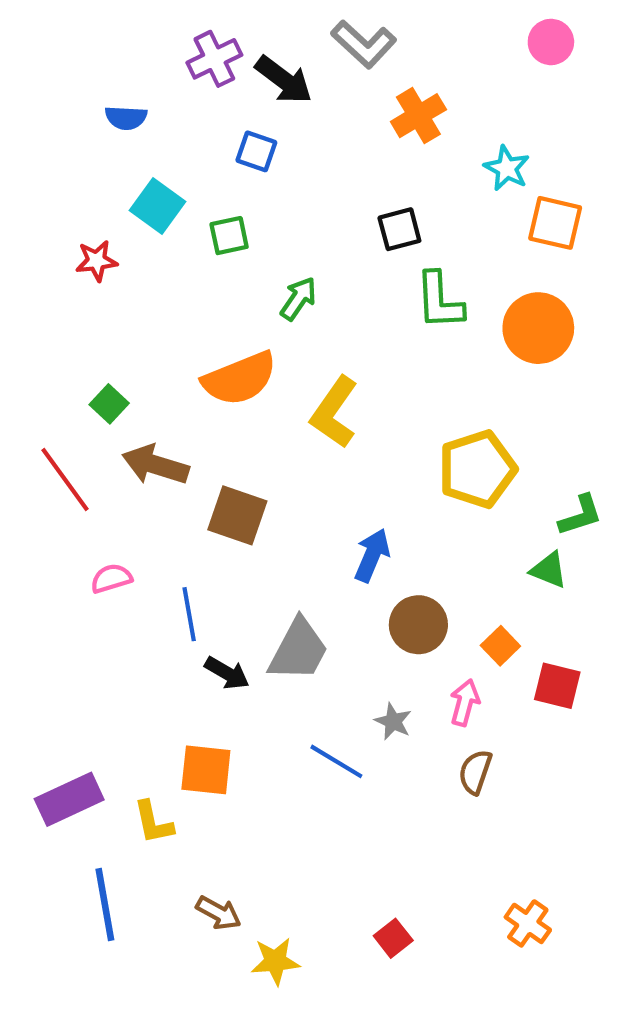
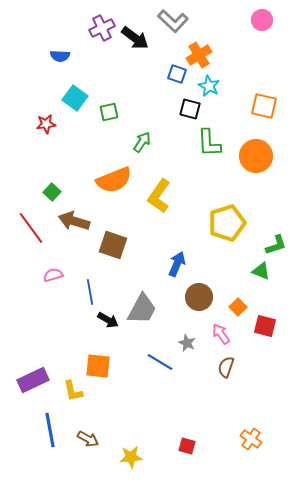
blue square: (256, 151) -> (177, 74), moved
cyan star: (507, 168) -> (209, 86), moved
black square: (399, 229) -> (190, 109), turned 30
pink arrow: (465, 703) -> (221, 334), turned -50
brown arrow: (219, 913) -> (88, 439), moved
red square: (393, 938) -> (187, 446), turned -36

